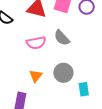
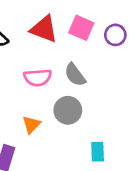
gray circle: (63, 73) -> (68, 110), moved

